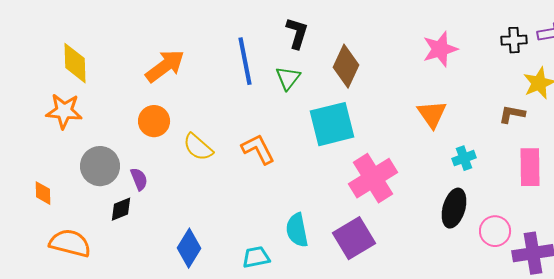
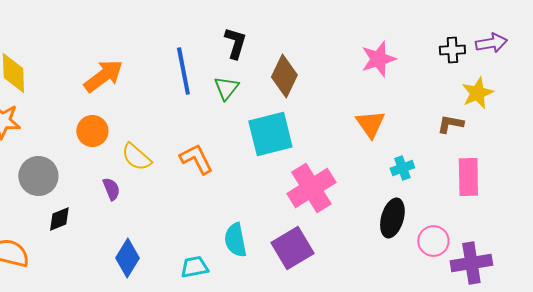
purple semicircle: (139, 179) -> (111, 189), moved

